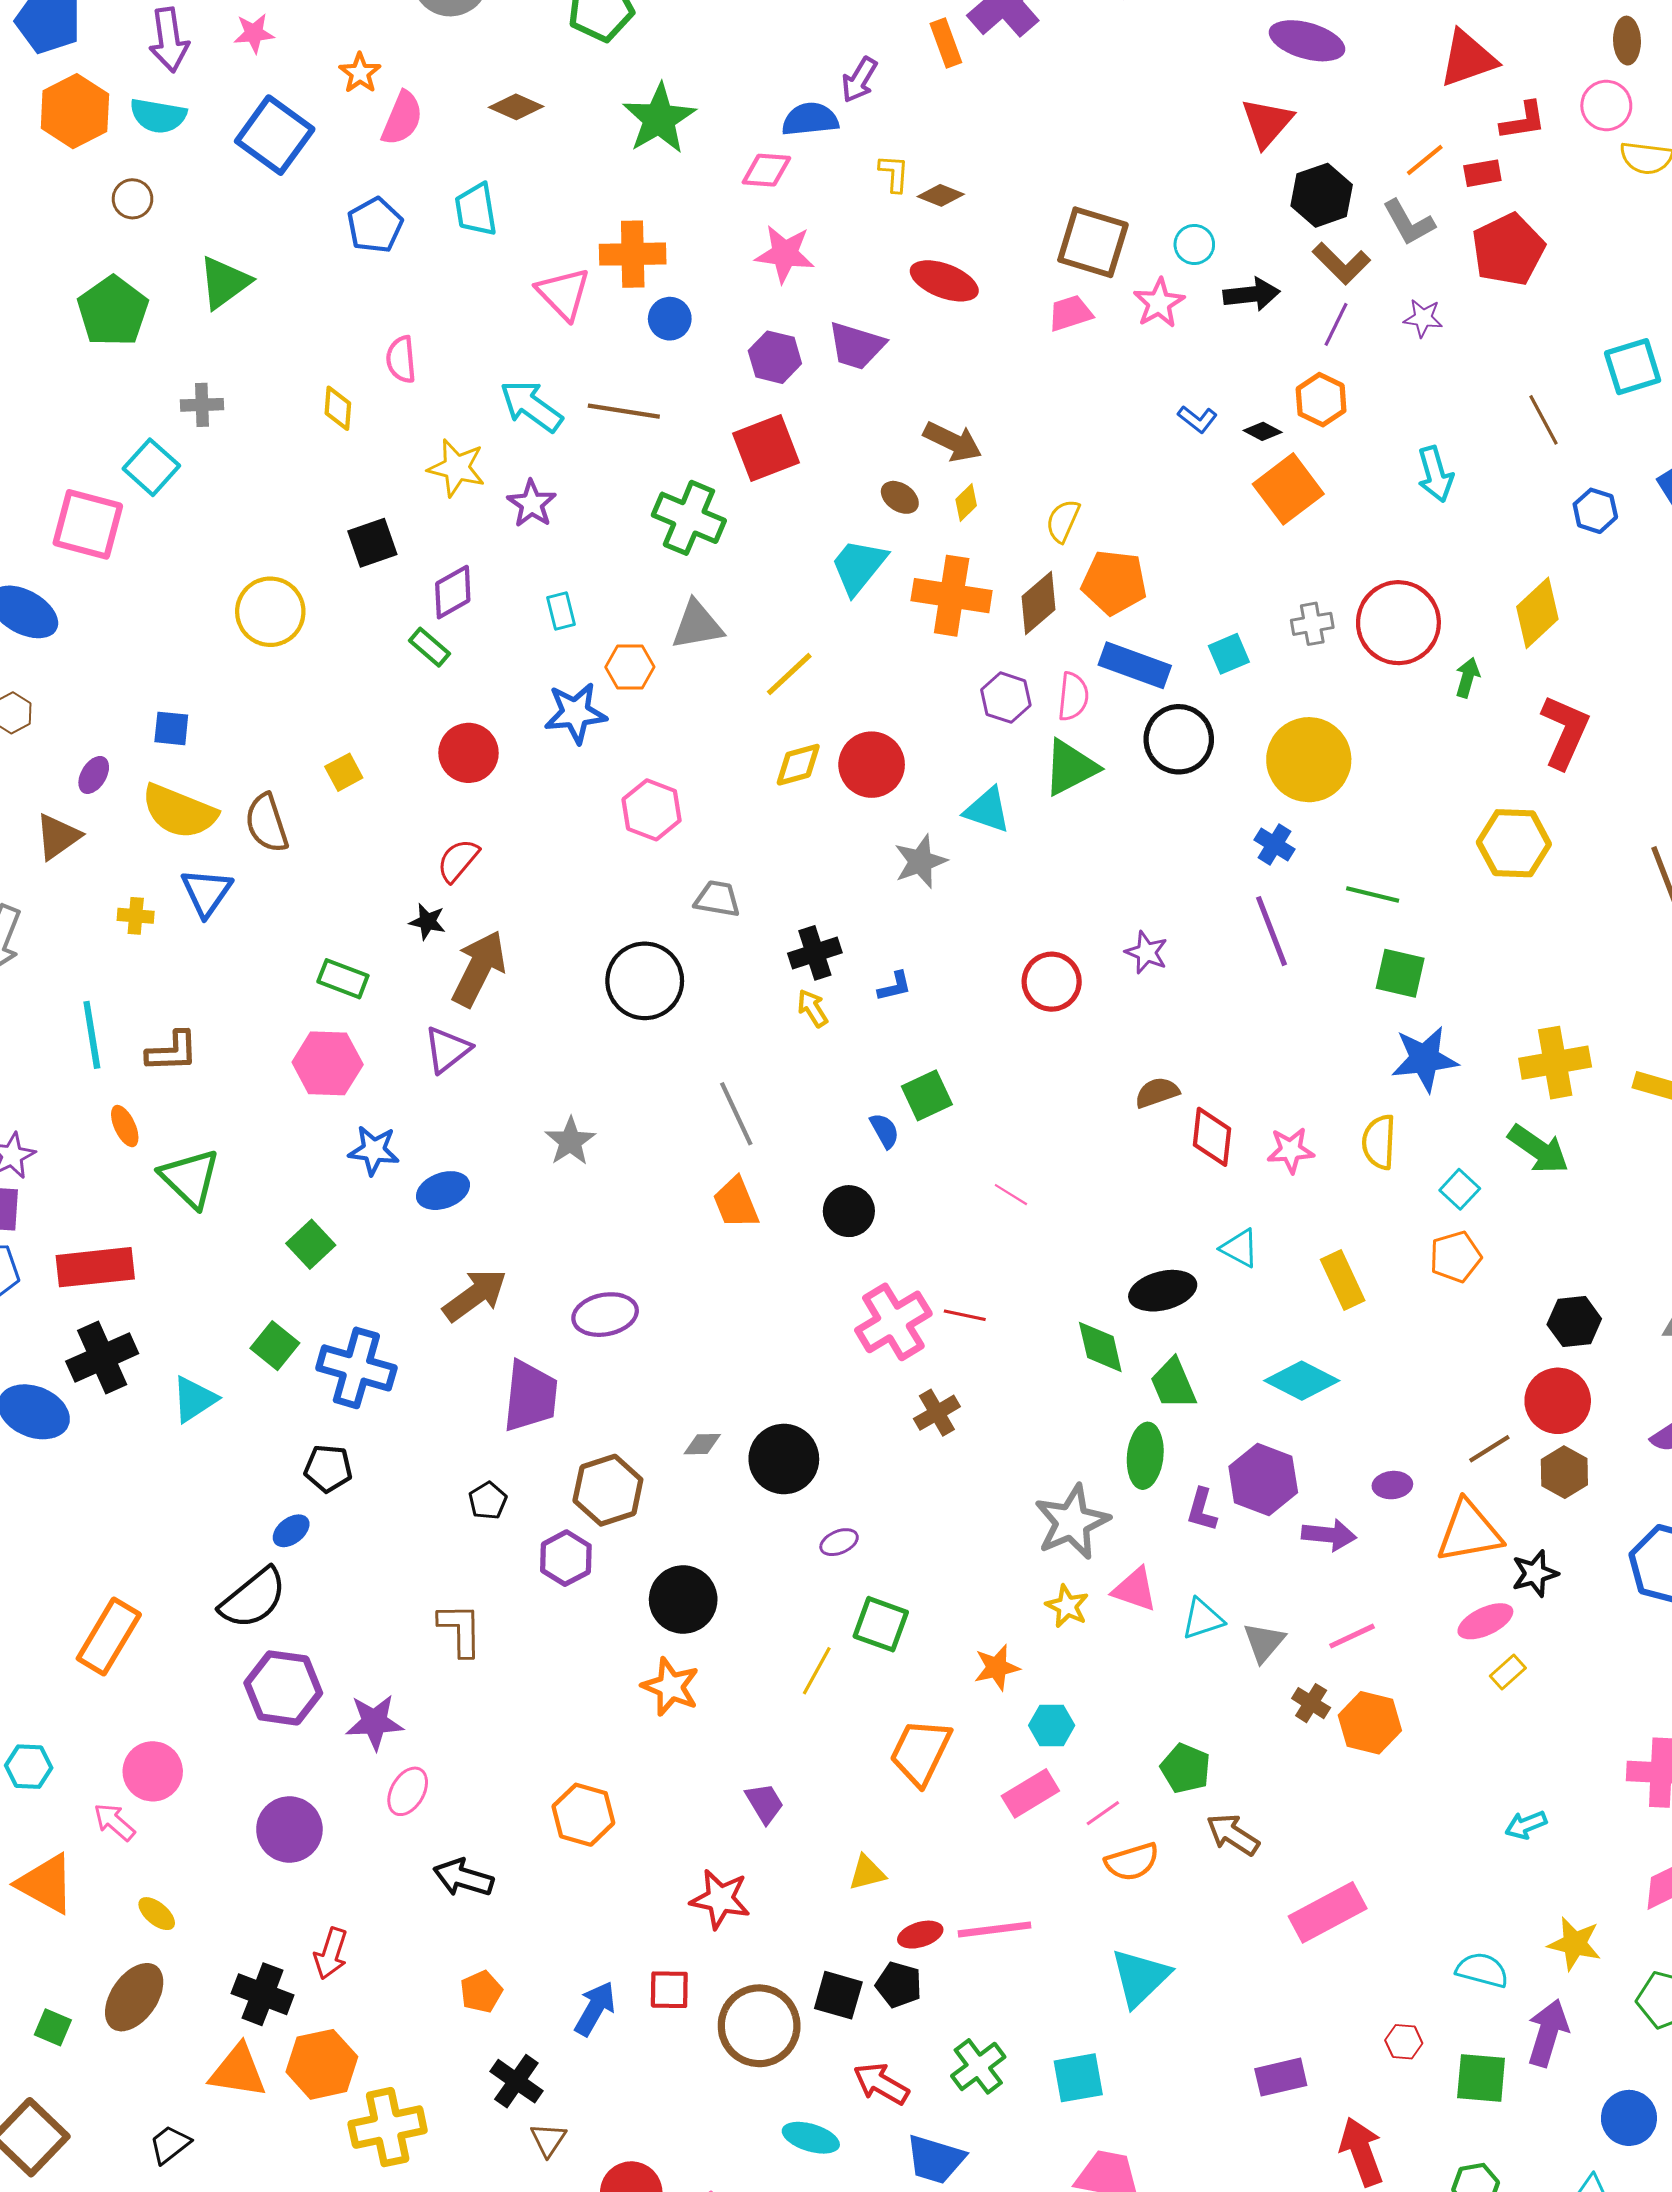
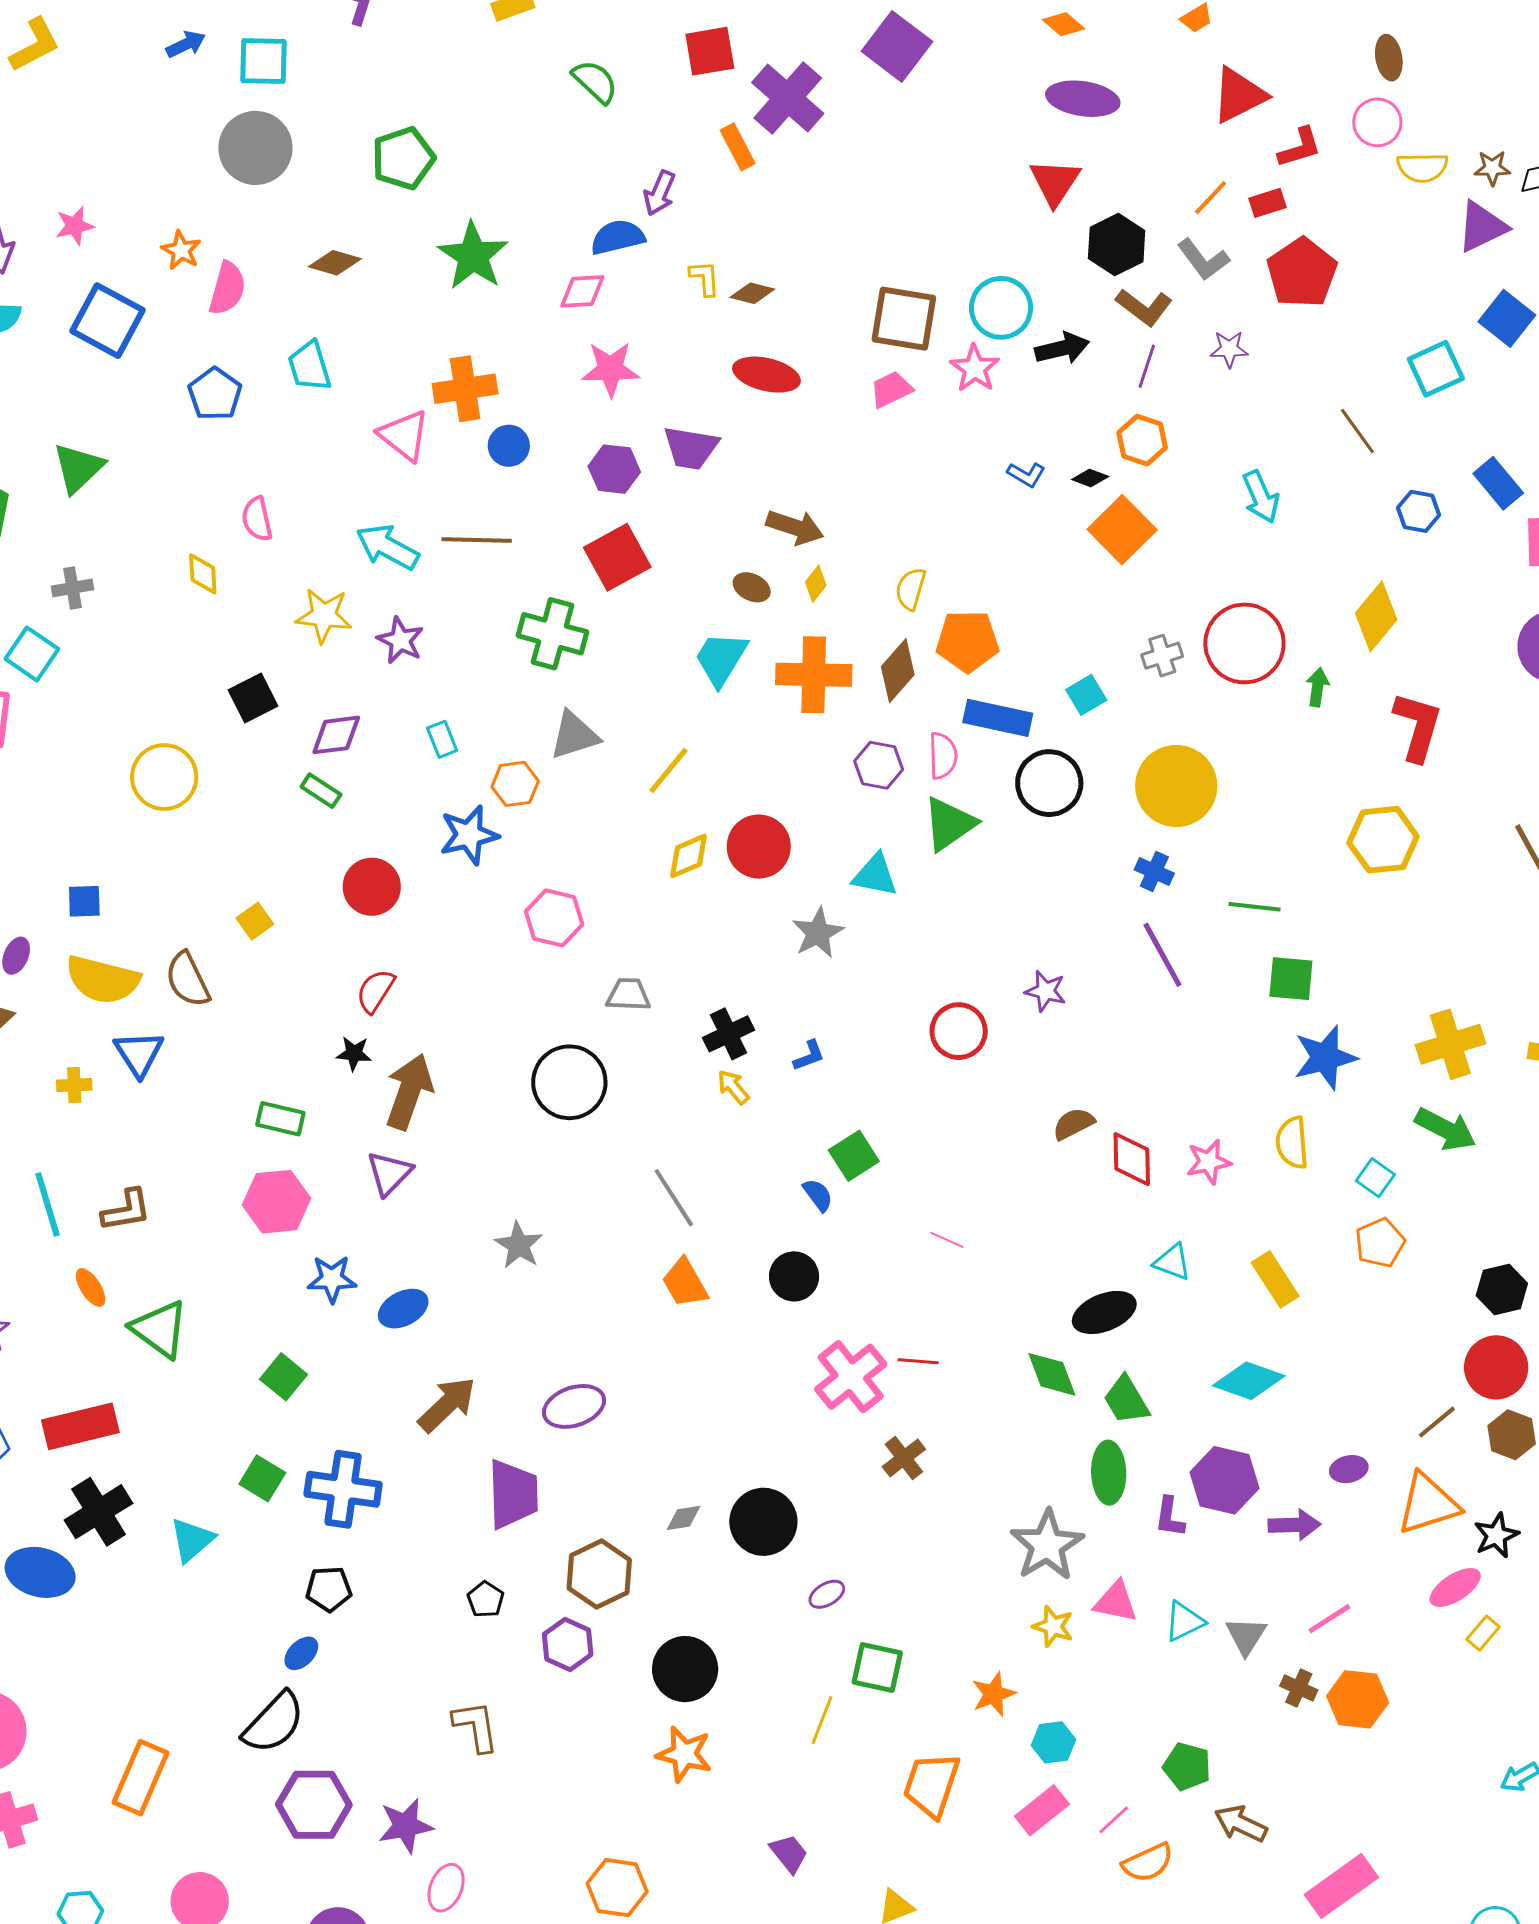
cyan circle: (1194, 244) -> (1001, 308), size x1.6
purple diamond: (453, 592) -> (336, 735), turned 30

